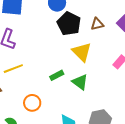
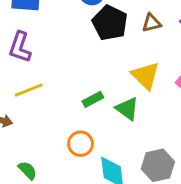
yellow triangle: (82, 52) -> (145, 76), moved
orange circle: (32, 103) -> (81, 144), moved

